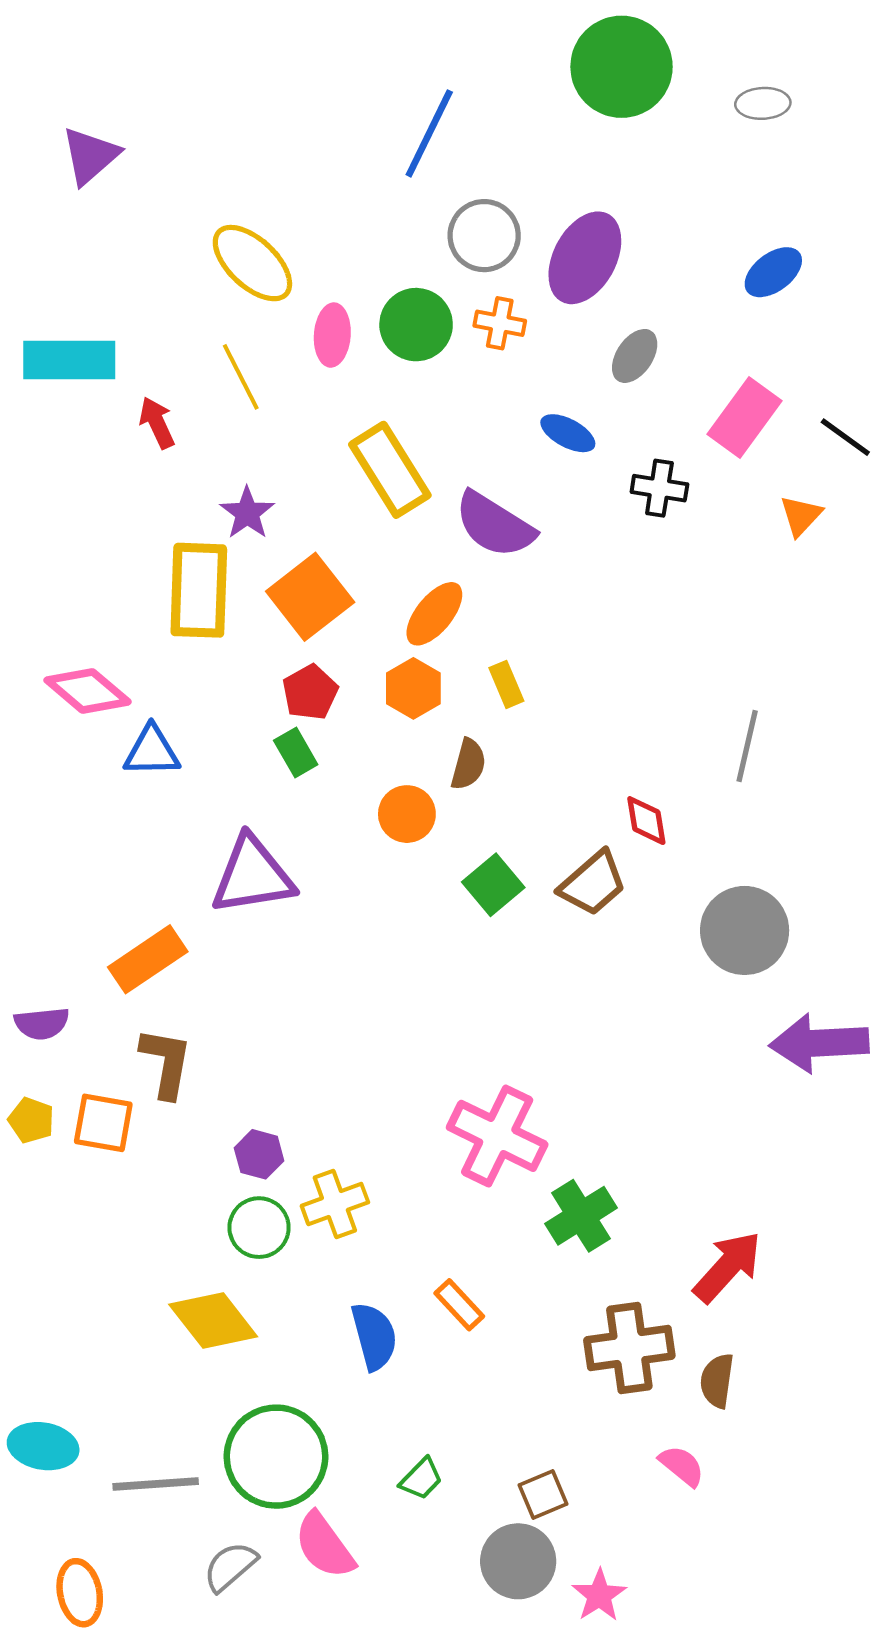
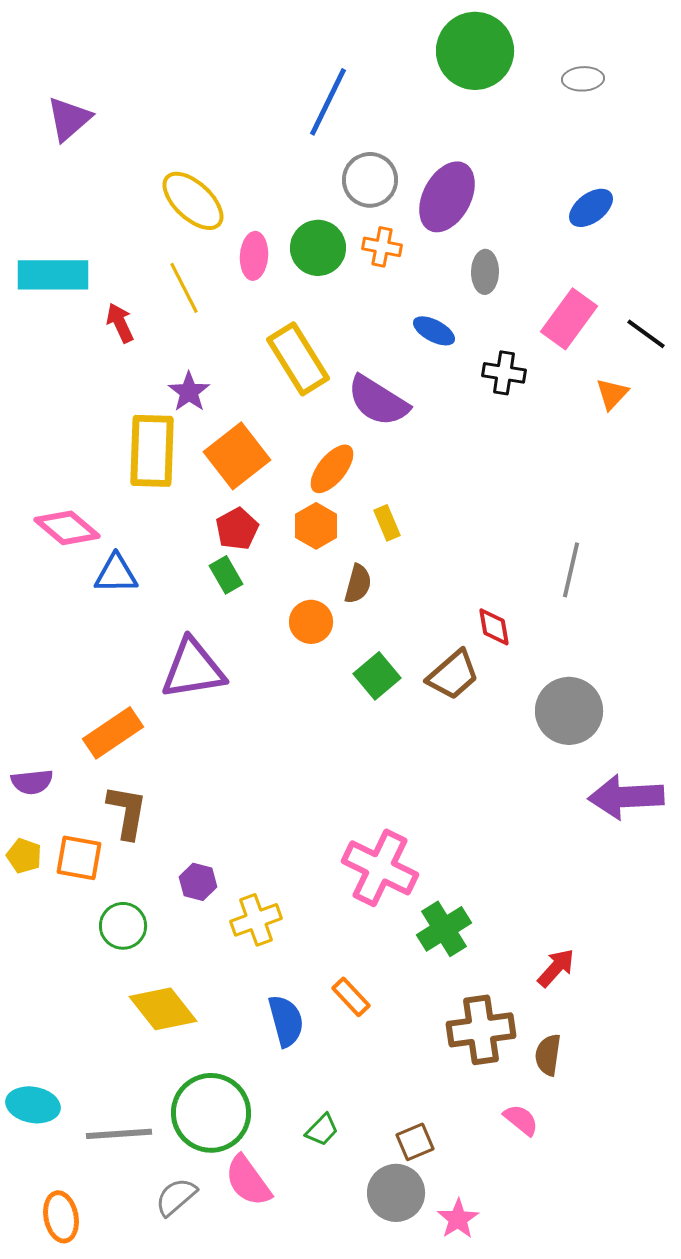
gray ellipse: (635, 356) -> (485, 272), turned -33
green circle: (259, 1228) -> (123, 926), moved
red arrow: (728, 1267) -> (556, 968), size x0.7

